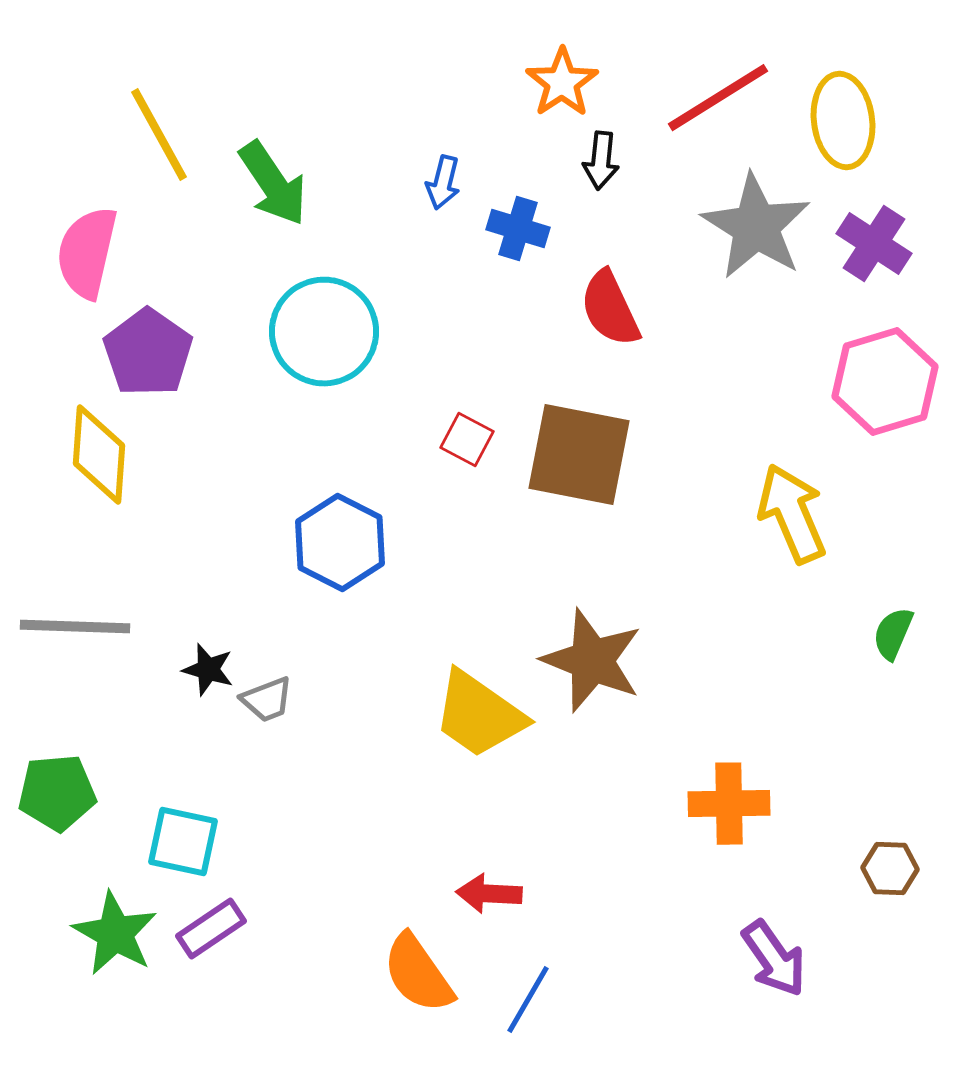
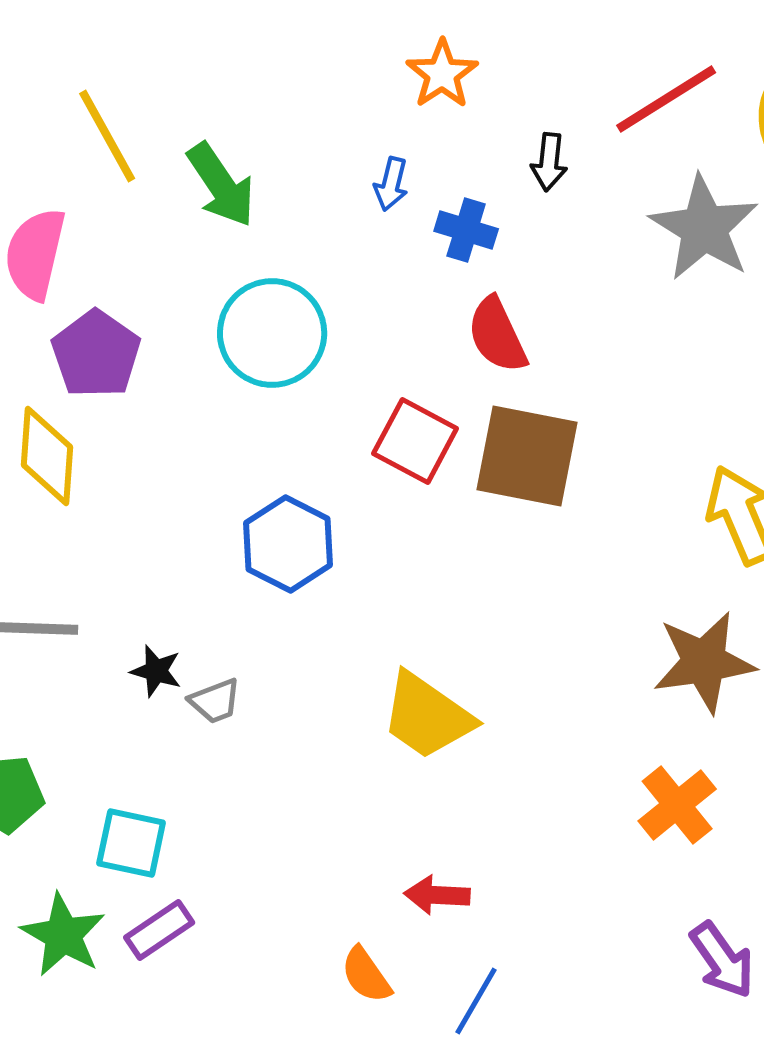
orange star: (562, 83) -> (442, 74), moved
red semicircle: (610, 309) -> (497, 335), moved
red square: (467, 440) -> (415, 441), size x1.6
brown star: (592, 661) -> (704, 662), moved, turned -30
orange cross: (729, 804) -> (677, 805), turned -38
orange semicircle: (418, 974) -> (366, 975), size x0.7

